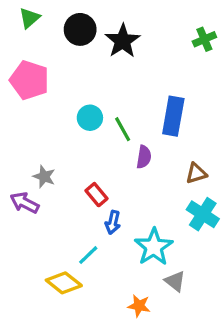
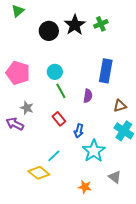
black circle: (80, 29) -> (49, 31), moved
green cross: (204, 39) -> (101, 24), moved
pink pentagon: (29, 80) -> (18, 73), moved
green line: (123, 129) -> (61, 91), moved
blue arrow: (113, 222) -> (79, 131), moved
gray triangle: (175, 281) -> (115, 177), moved

